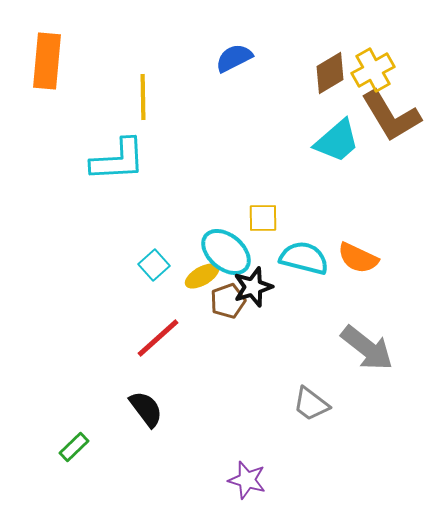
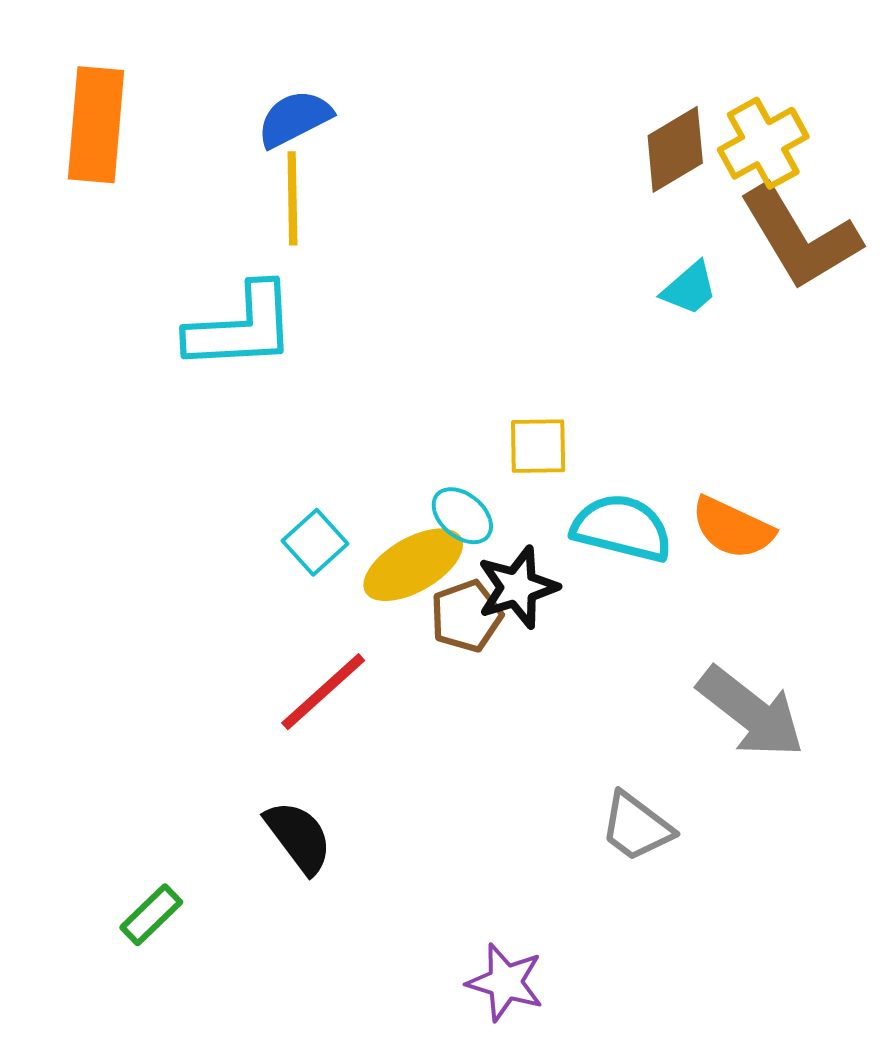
blue semicircle: (234, 58) -> (295, 119), moved
cyan trapezoid: (337, 141) -> (689, 289), size x0.6
cyan ellipse: (226, 252) -> (462, 516), size x0.6
yellow ellipse: (202, 276) -> (413, 565), size x1.4

